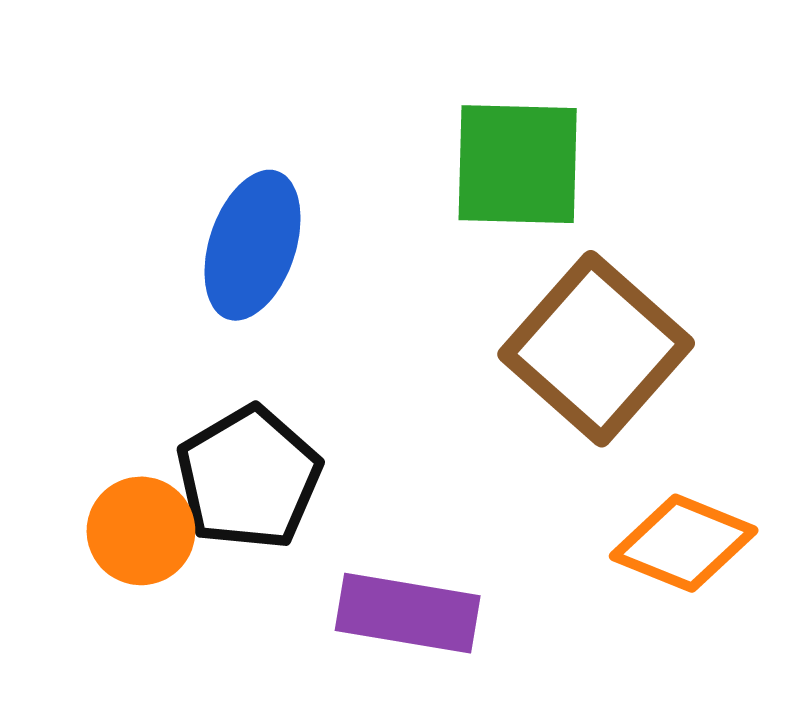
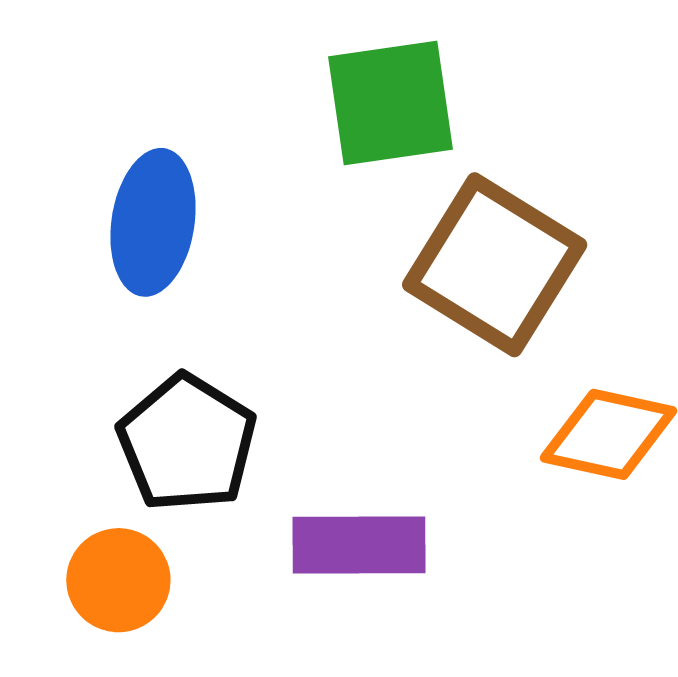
orange circle: (141, 531) -> (118, 580), moved

